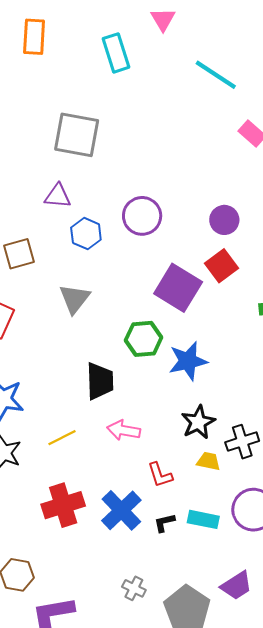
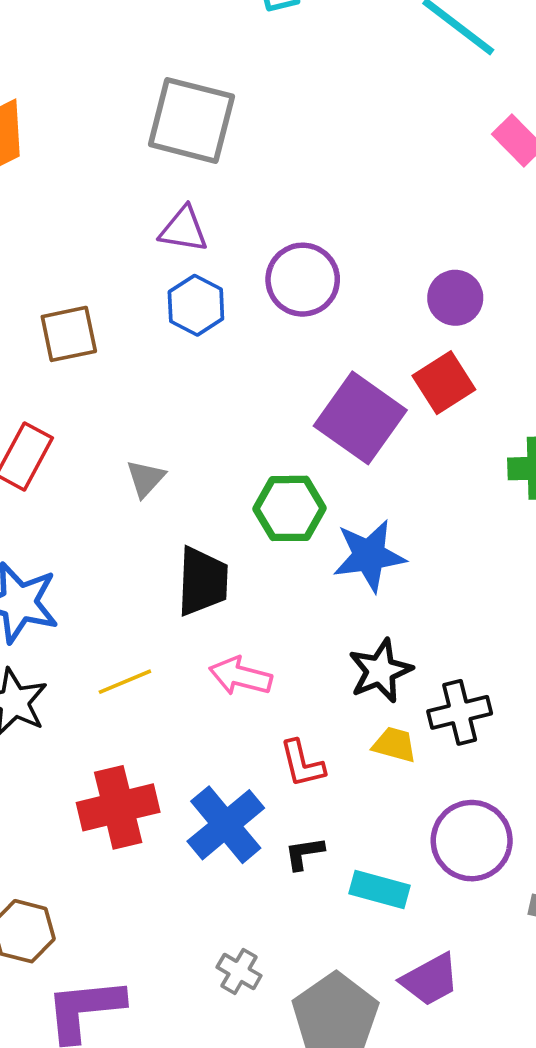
purple triangle: (58, 196) -> (184, 229), moved
gray triangle: (75, 299) -> (145, 479), moved, size x0.7
cyan rectangle: (203, 519) -> (379, 890), moved

